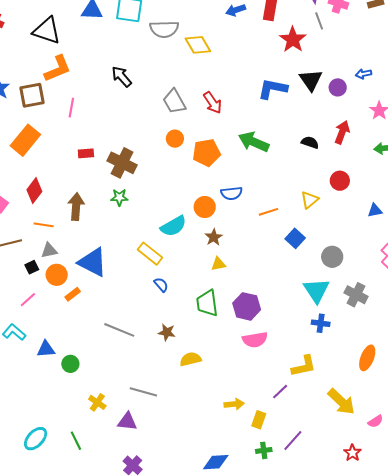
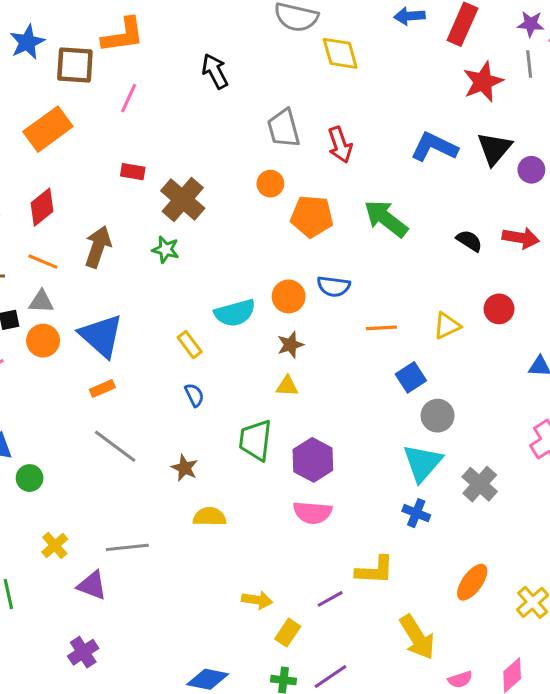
red arrow: (342, 132) -> (521, 238), turned 65
yellow rectangle: (150, 254) -> (190, 345), size x0.7
gray circle: (332, 257) -> (438, 416), moved
orange rectangle: (73, 294) -> (102, 389), moved
gray line: (143, 392) -> (127, 547), turned -36

